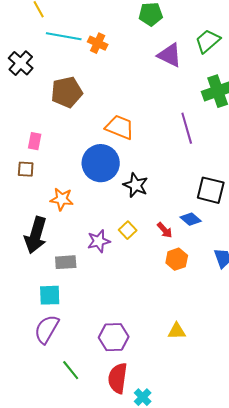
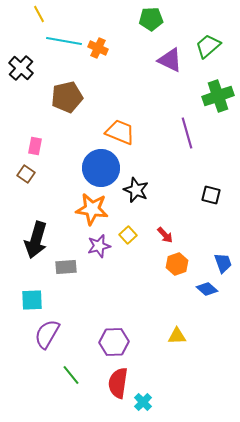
brown square: (26, 169) -> (26, 174), turned 30
black square: (211, 190) -> (211, 195), size x0.7
orange star: (62, 199) -> (92, 209), moved, size x1.4
blue diamond: (191, 219) -> (207, 289), moved
cyan square: (50, 295) -> (32, 300), moved

